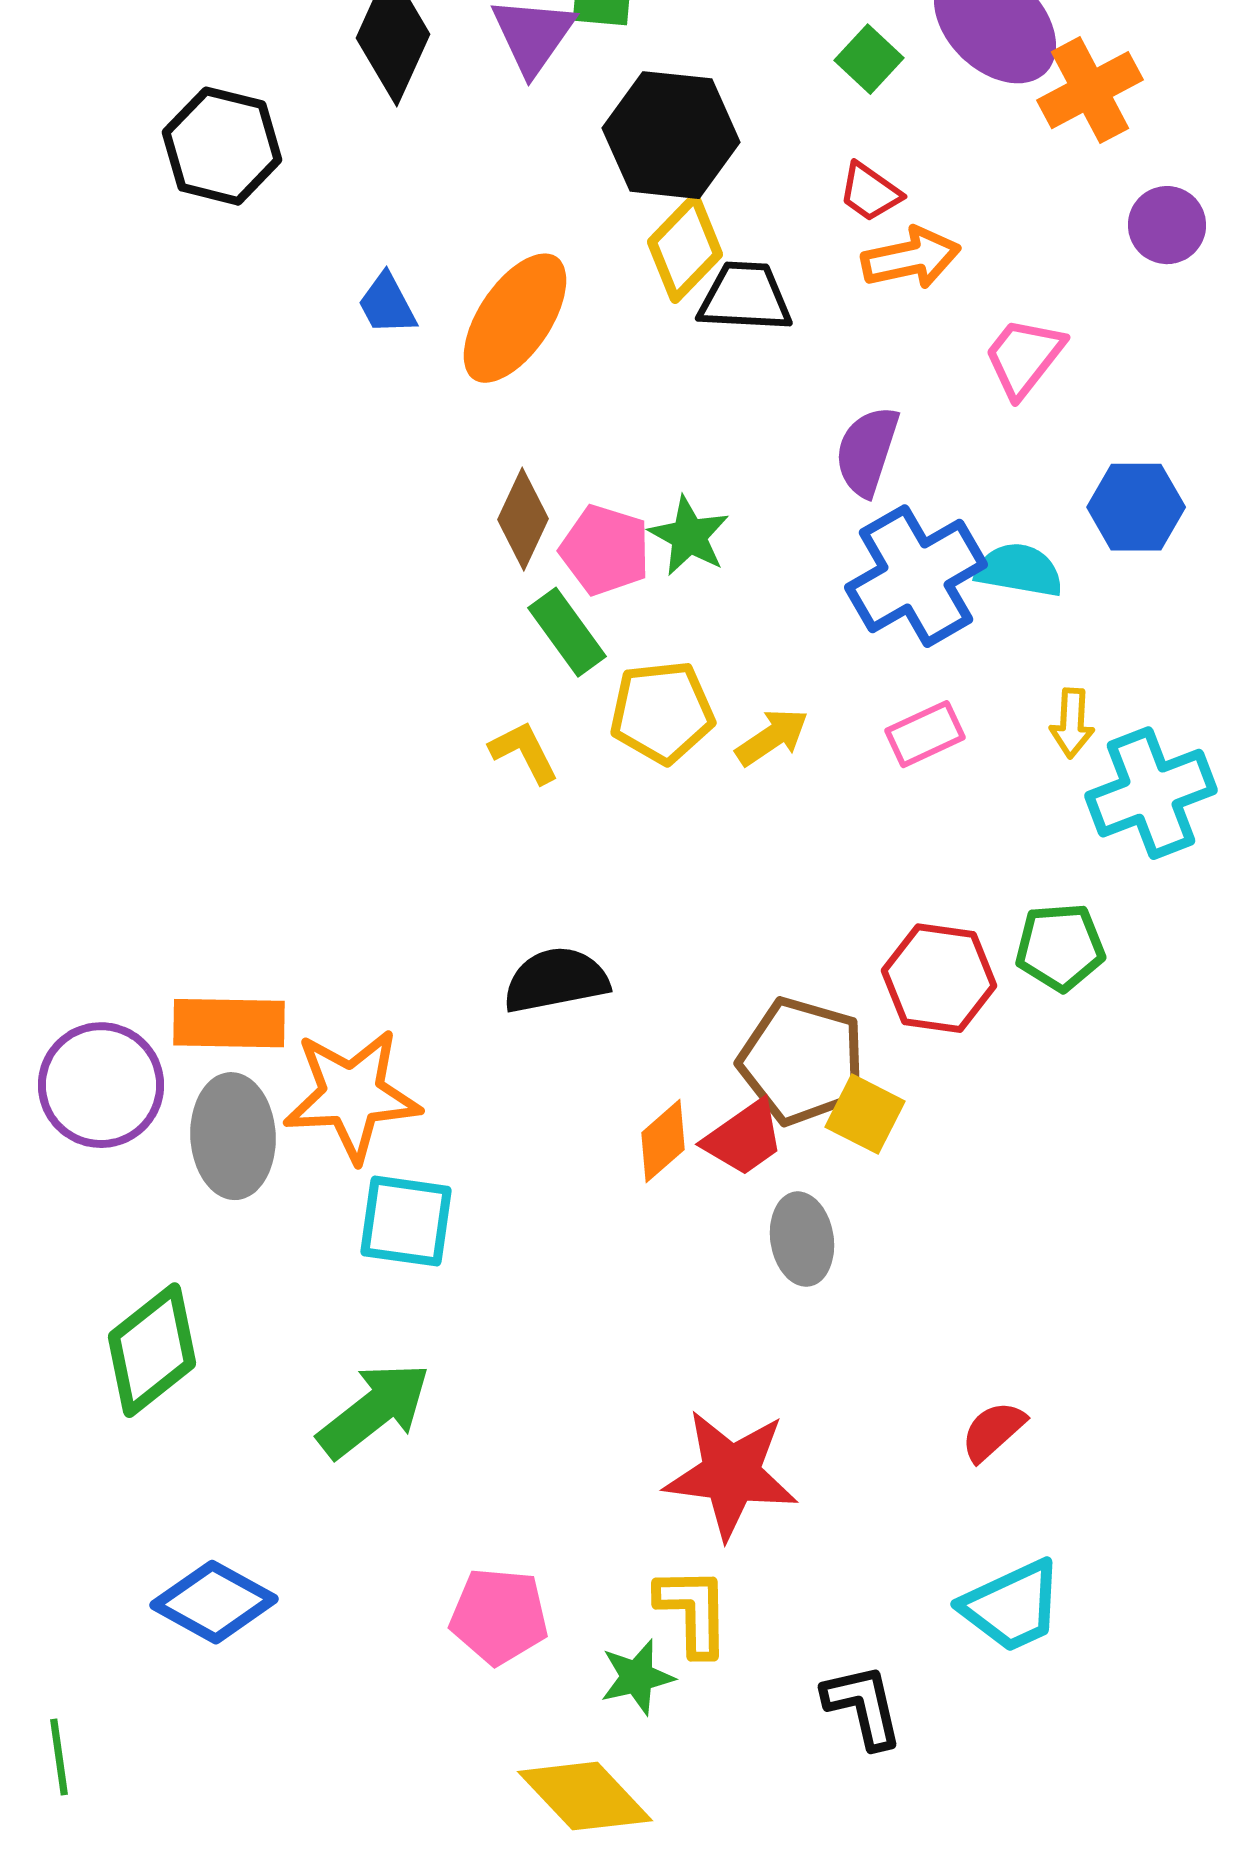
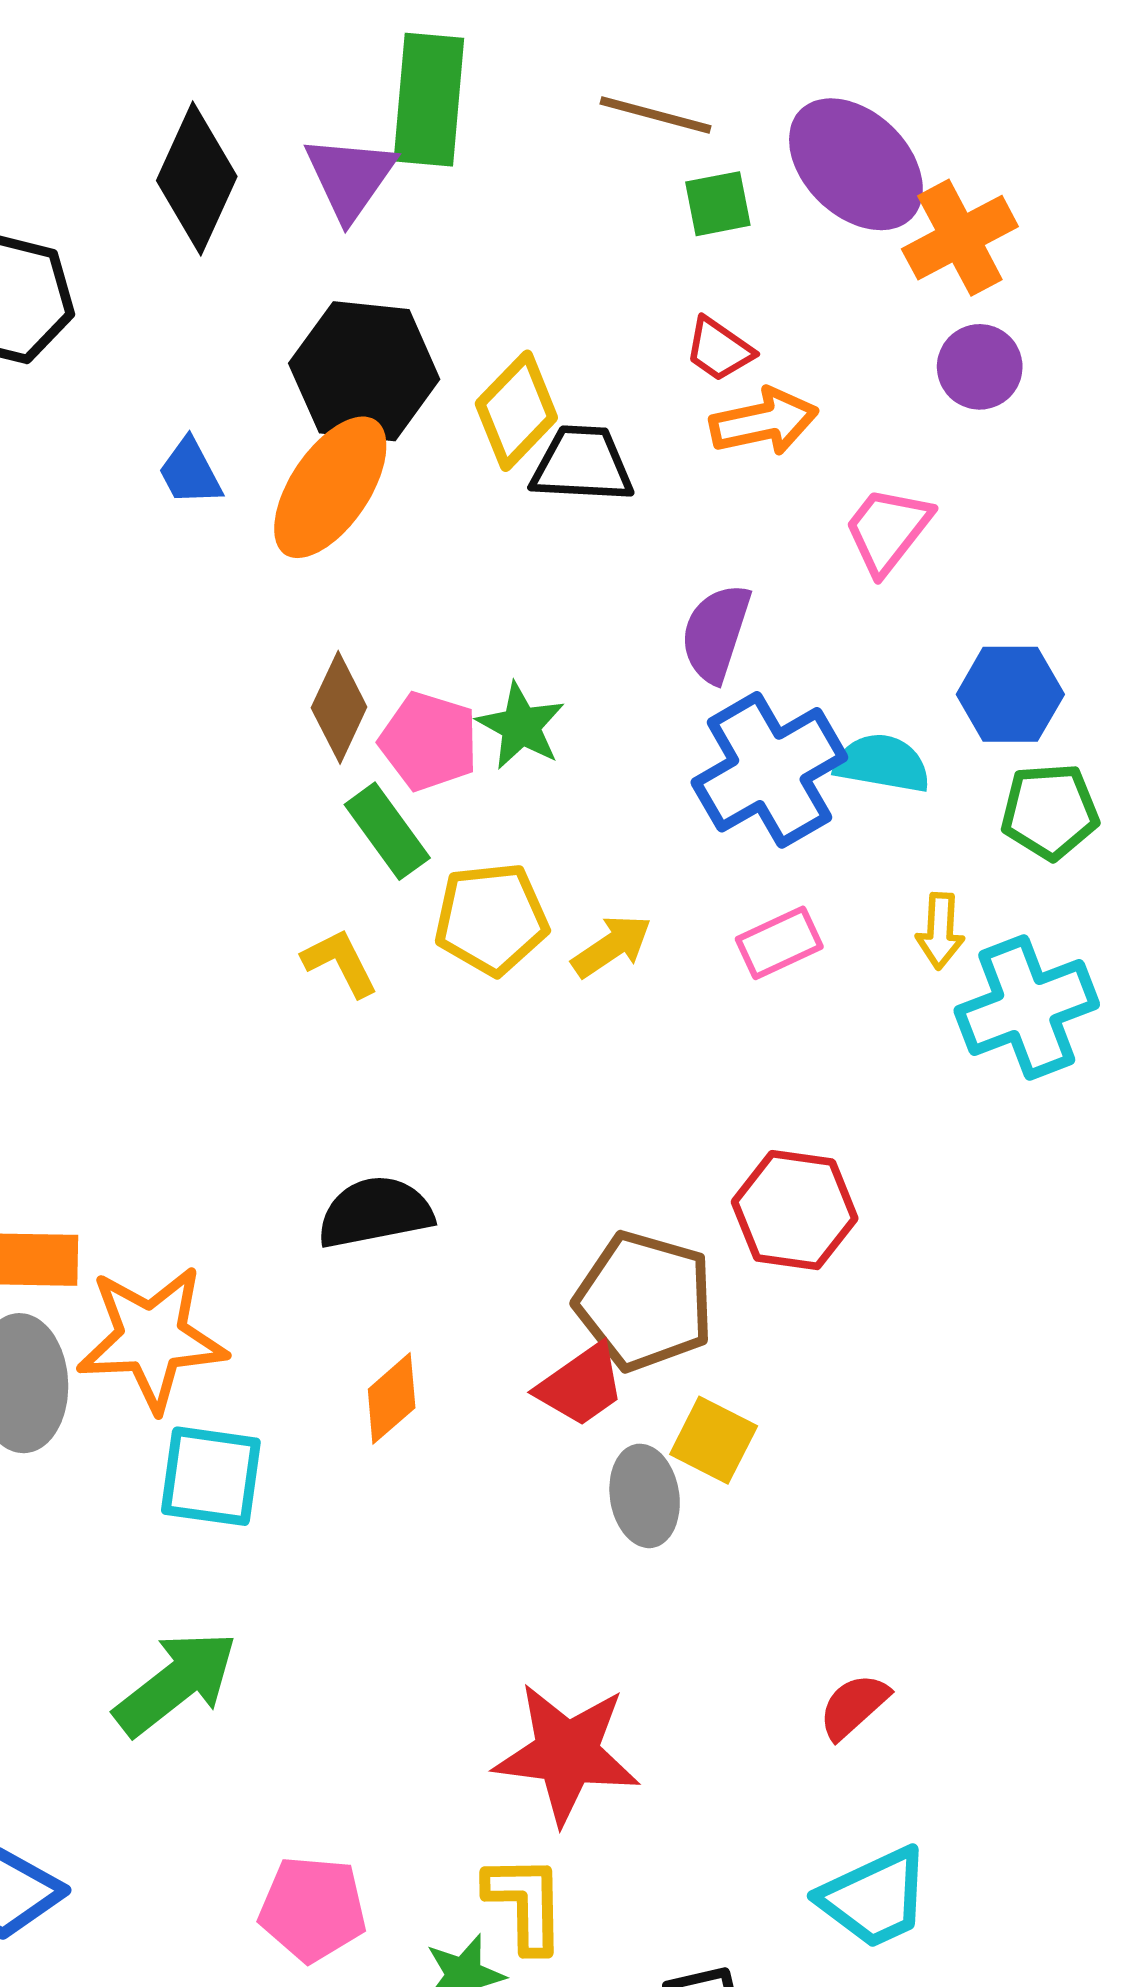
green square: (869, 59) -> (718, 204), turned 36
black hexagon: (671, 135) -> (364, 371), moved
purple circle: (1167, 225) -> (980, 367), moved
green pentagon: (1060, 947) -> (1050, 811), moved
yellow square: (865, 1114) -> (714, 1440), moved
orange diamond: (663, 1141) -> (392, 1398), moved

